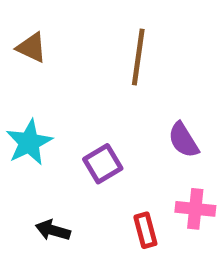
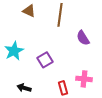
brown triangle: (31, 47) -> (29, 11), moved
purple semicircle: (183, 140) -> (83, 38), moved

